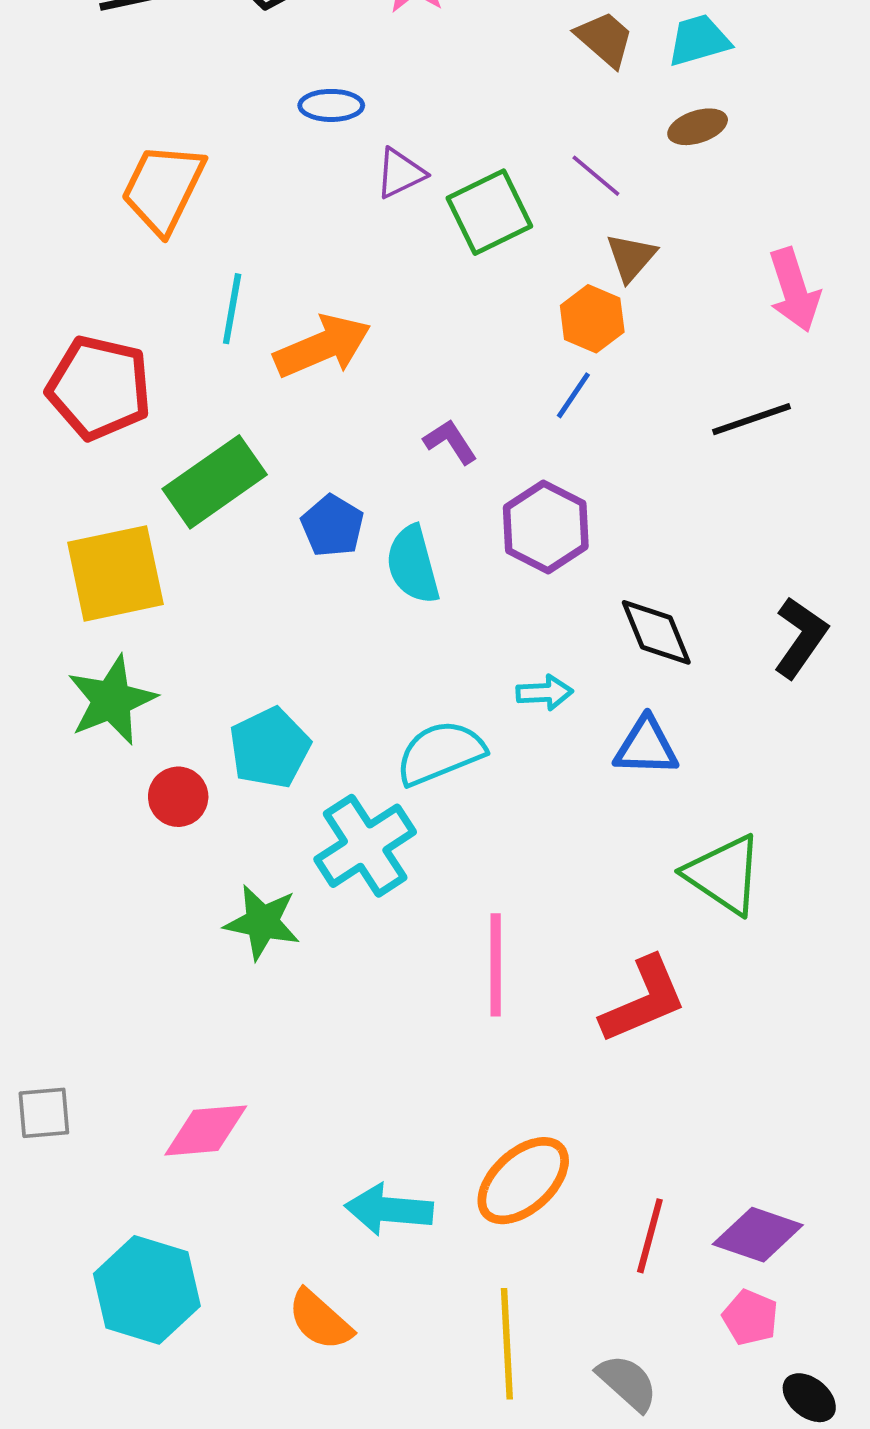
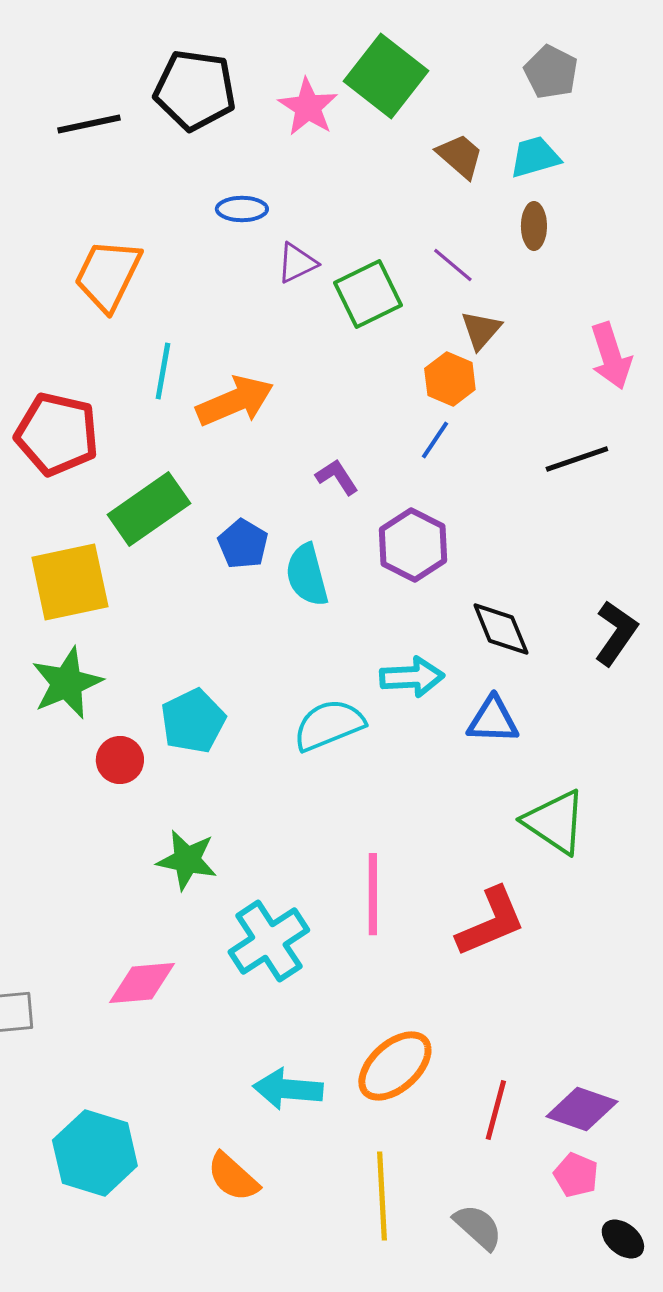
brown ellipse: (698, 127) -> (534, 226), turned -72
cyan arrow: (545, 693) -> (412, 677), size x1.4
cyan cross: (365, 846) -> (269, 941), moved
pink diamond: (206, 1130) -> (142, 983), moved

